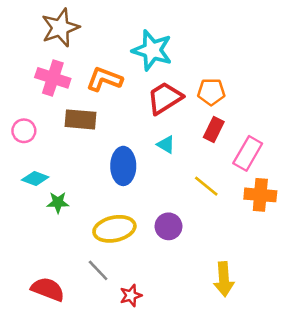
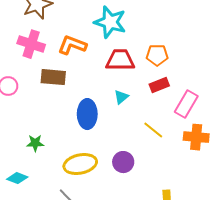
red trapezoid: (165, 98) -> (120, 60), turned 32
red rectangle: (214, 130) -> (159, 85), turned 42
cyan triangle: (166, 145) -> (121, 97), turned 49
cyan diamond: (35, 179) -> (17, 178), moved

